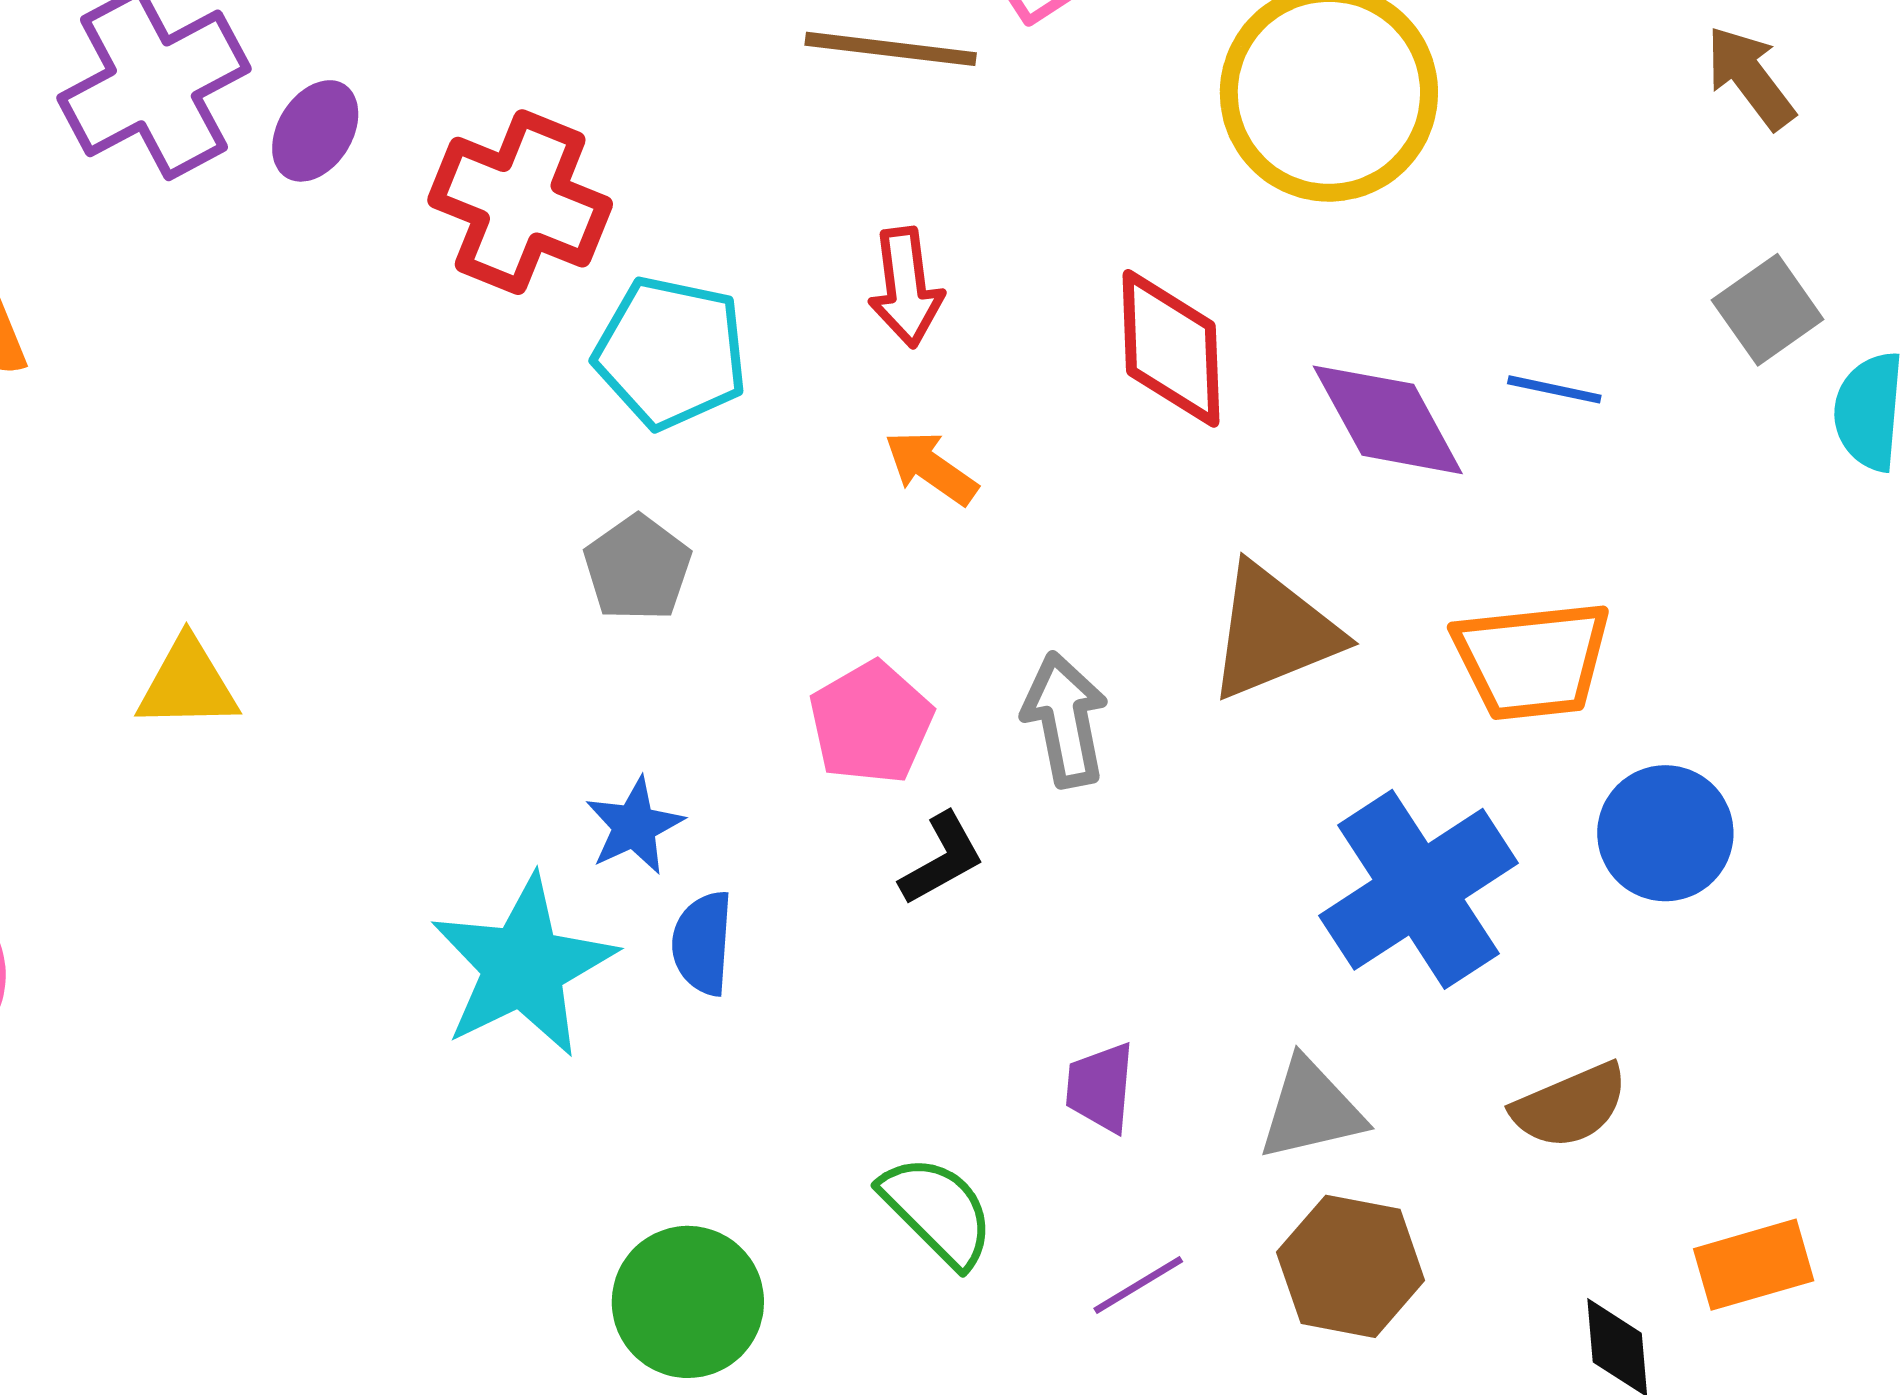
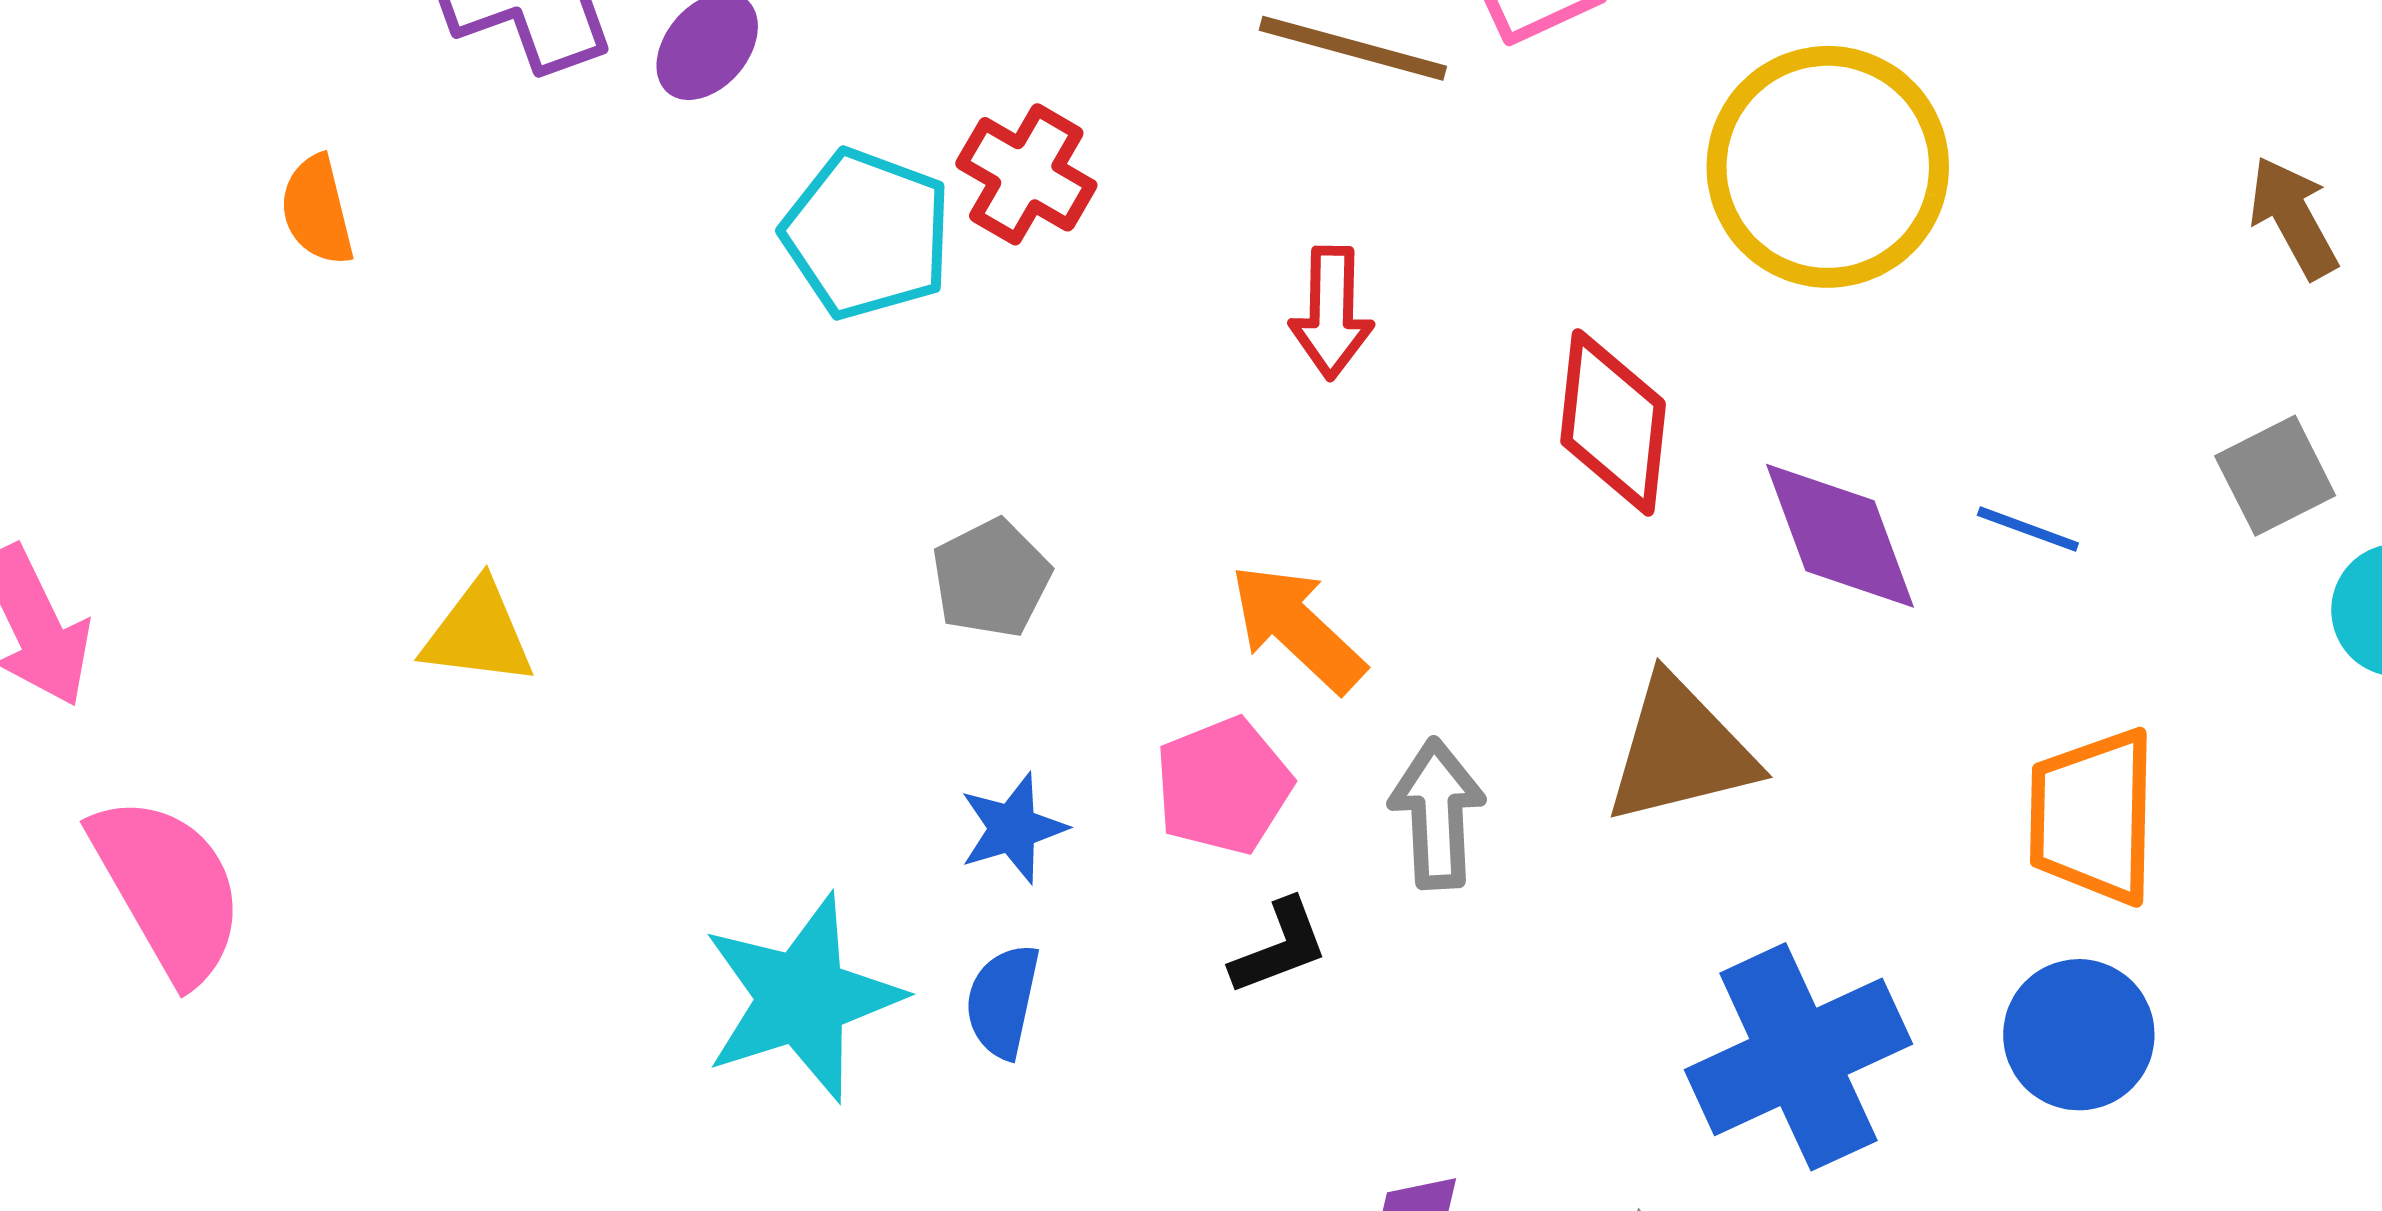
red cross: (520, 202) -> (1026, 174), moved, size x0.7
cyan pentagon: (671, 353) -> (867, 234), moved
orange arrow: (931, 468) -> (1297, 628), moved, size x1.4
orange trapezoid: (1532, 660) -> (2093, 816), moved, turned 89
blue star: (634, 826) -> (1013, 828), moved

